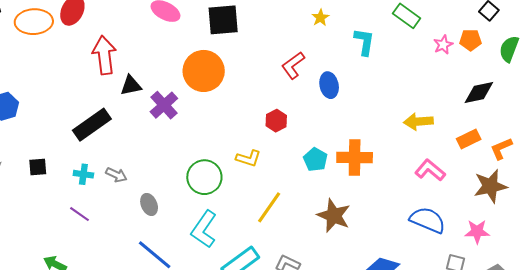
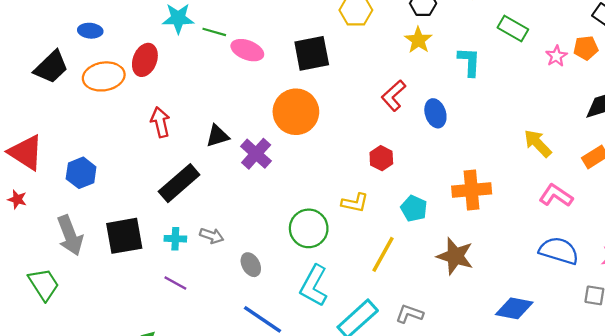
yellow star: (320, 18) -> (418, 40), size x1.4
red arrow: (104, 55) -> (160, 122), moved, size x0.7
yellow arrow: (418, 122) -> (538, 143), turned 56
cyan pentagon: (315, 160) -> (414, 209), moved
black square: (38, 167) -> (124, 236), size x1.8

